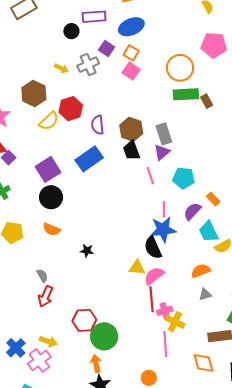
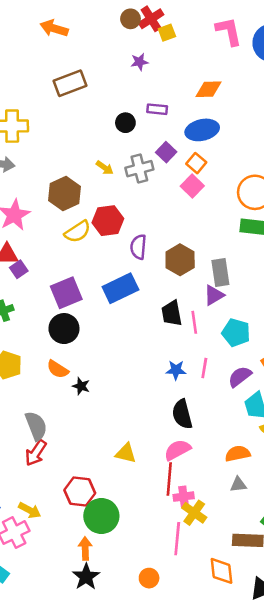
purple rectangle: (94, 17) -> (157, 109), size x0.7
black trapezoid: (131, 150) -> (172, 313), moved
blue star: (163, 230) -> (176, 370), moved, size x0.6
black star: (87, 251) -> (81, 386), moved
yellow triangle: (137, 267) -> (126, 453), moved
gray semicircle: (42, 276) -> (36, 426), size x1.6

